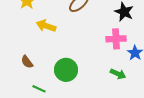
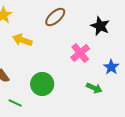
pink cross: (116, 39) -> (80, 53), moved, turned -36

